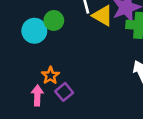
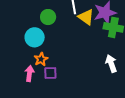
cyan circle: (34, 31) -> (35, 37), moved
purple square: (64, 92) -> (50, 73), turned 32

